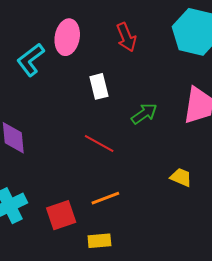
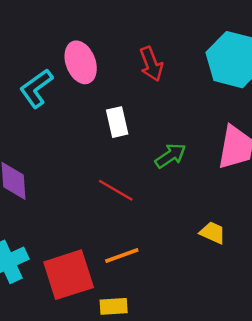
pink ellipse: (67, 37) -> (81, 62), turned -32
red square: (61, 215) -> (69, 275), size x1.4

